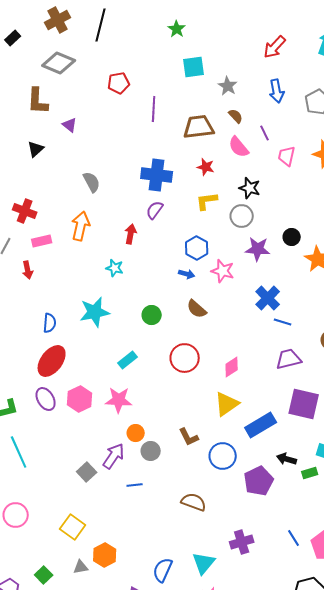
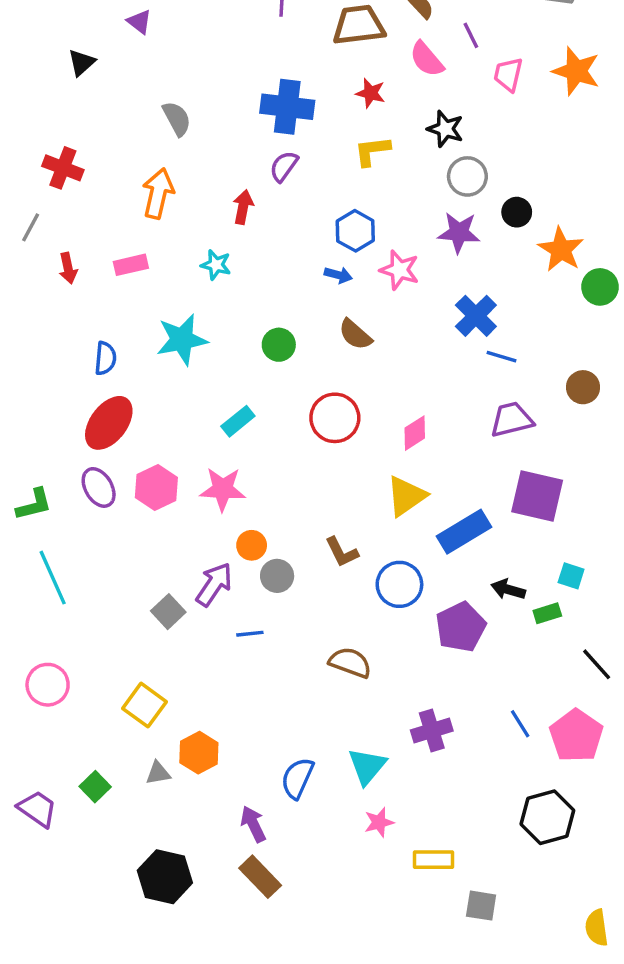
gray circle: (242, 216) -> (467, 176), moved
pink rectangle: (42, 241) -> (131, 265), moved

